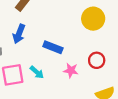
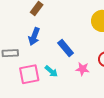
blue rectangle: (53, 47) -> (66, 48), turned 30

